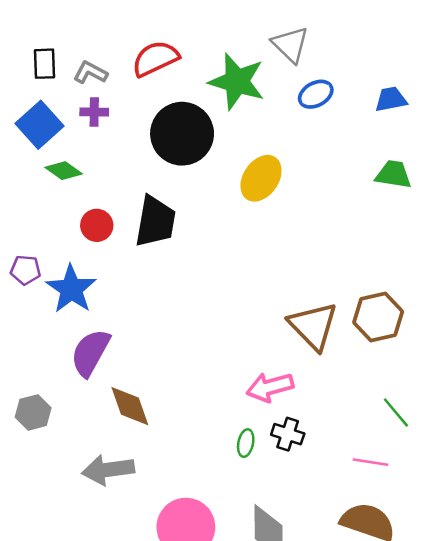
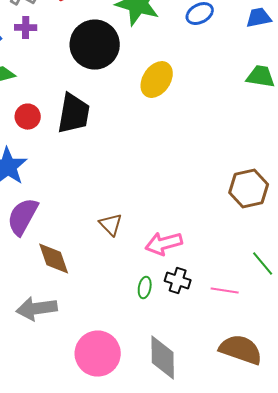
brown triangle: (313, 326) -> (111, 225), moved, size x0.6
pink line: (370, 462) -> (225, 291), moved

